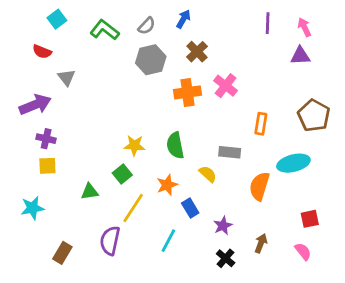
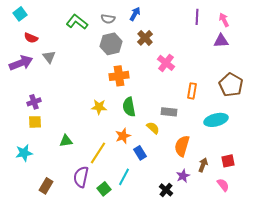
cyan square: (57, 19) -> (20, 14), moved
gray semicircle: (147, 26) -> (108, 19), turned 56
orange cross: (187, 92) -> (119, 76), moved
purple arrow: (35, 105) -> (21, 63), moved
purple cross: (46, 139) -> (34, 102), turned -32
green square: (122, 174) -> (104, 189), moved
orange semicircle: (259, 186) -> (182, 146), moved
purple star: (223, 226) -> (183, 176), moved
brown arrow: (261, 243) -> (203, 165), moved

